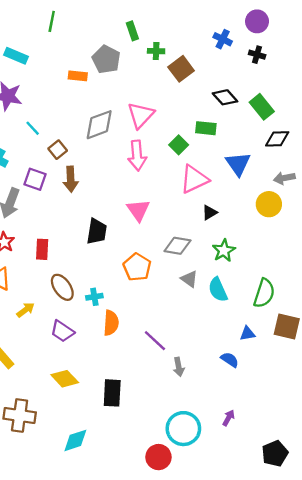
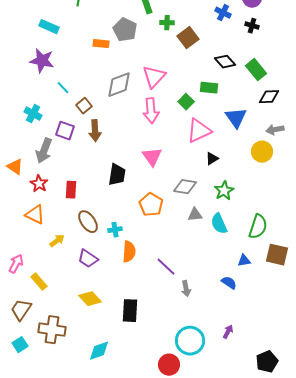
gray triangle: (189, 279) -> (195, 215), turned -42

